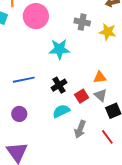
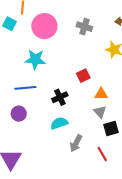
gray cross: (82, 22) -> (84, 27), moved
cyan star: (59, 49) -> (35, 60), moved
red square: (82, 96) -> (83, 76), moved
purple circle: (19, 114) -> (19, 114), moved

